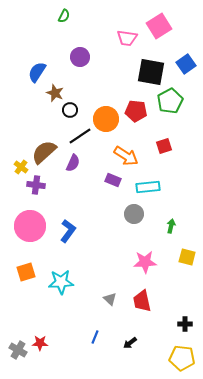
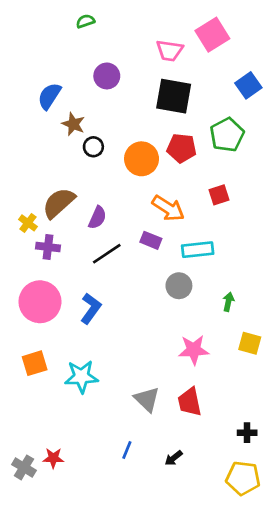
green semicircle: (64, 16) -> (85, 21), turned -136
black square: (151, 72) -> (174, 96), moved
black line: (80, 136) -> (107, 254), moved
gray triangle: (110, 299) -> (147, 399), size x1.5

